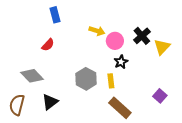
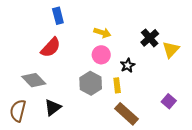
pink circle: (115, 41) -> (101, 55), moved
red semicircle: (48, 45) -> (51, 47), size x1.5

